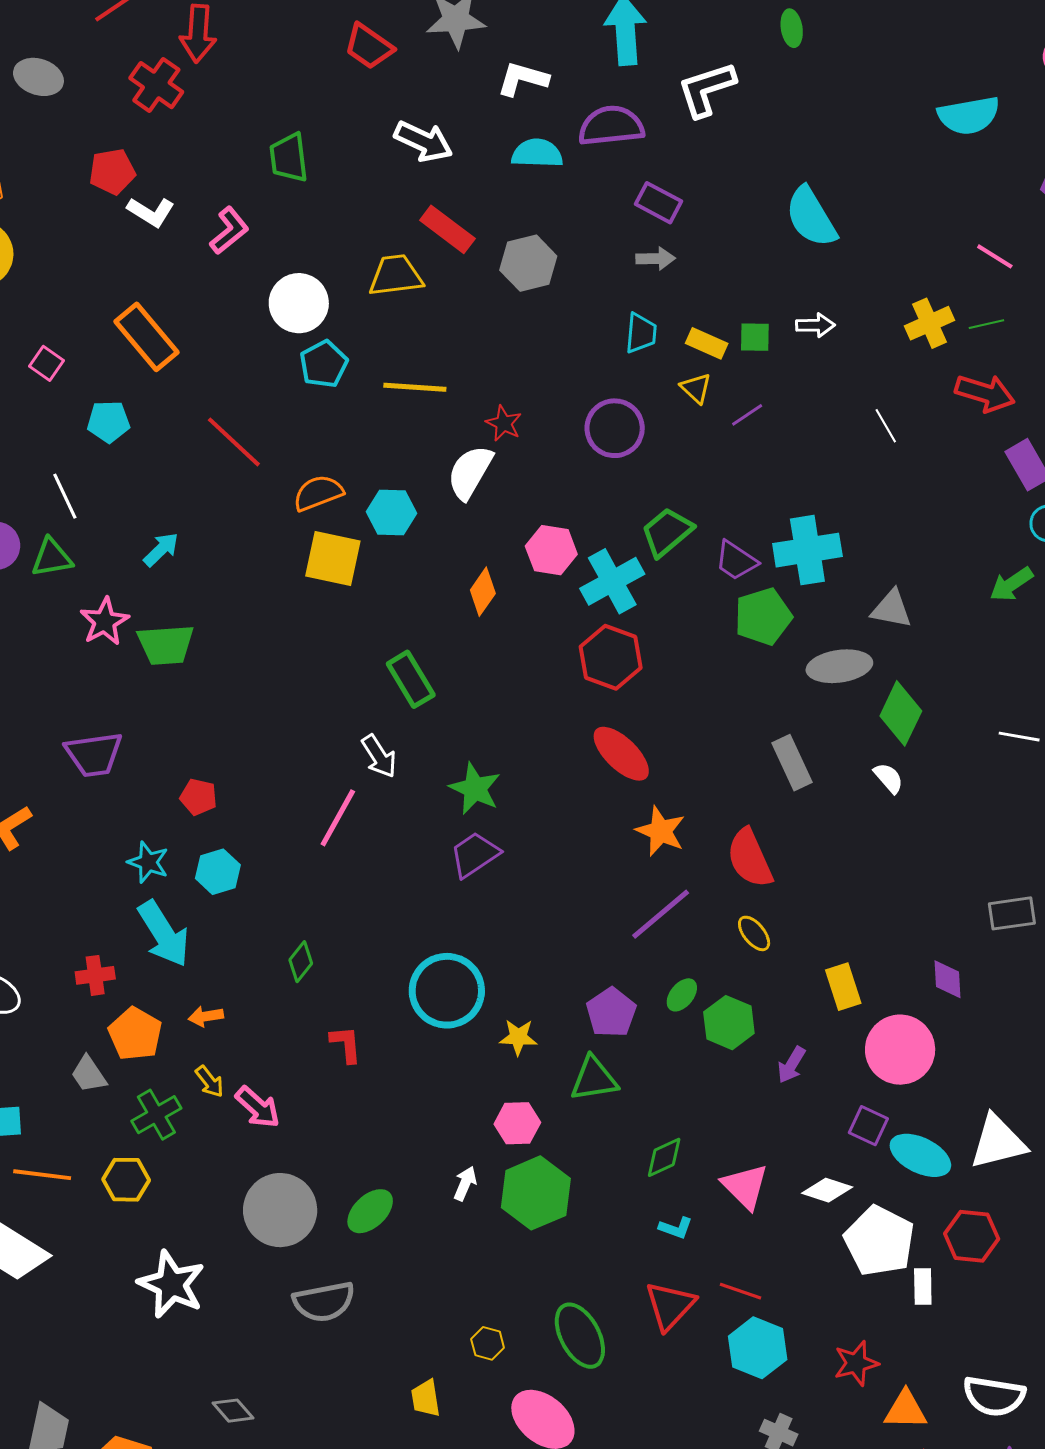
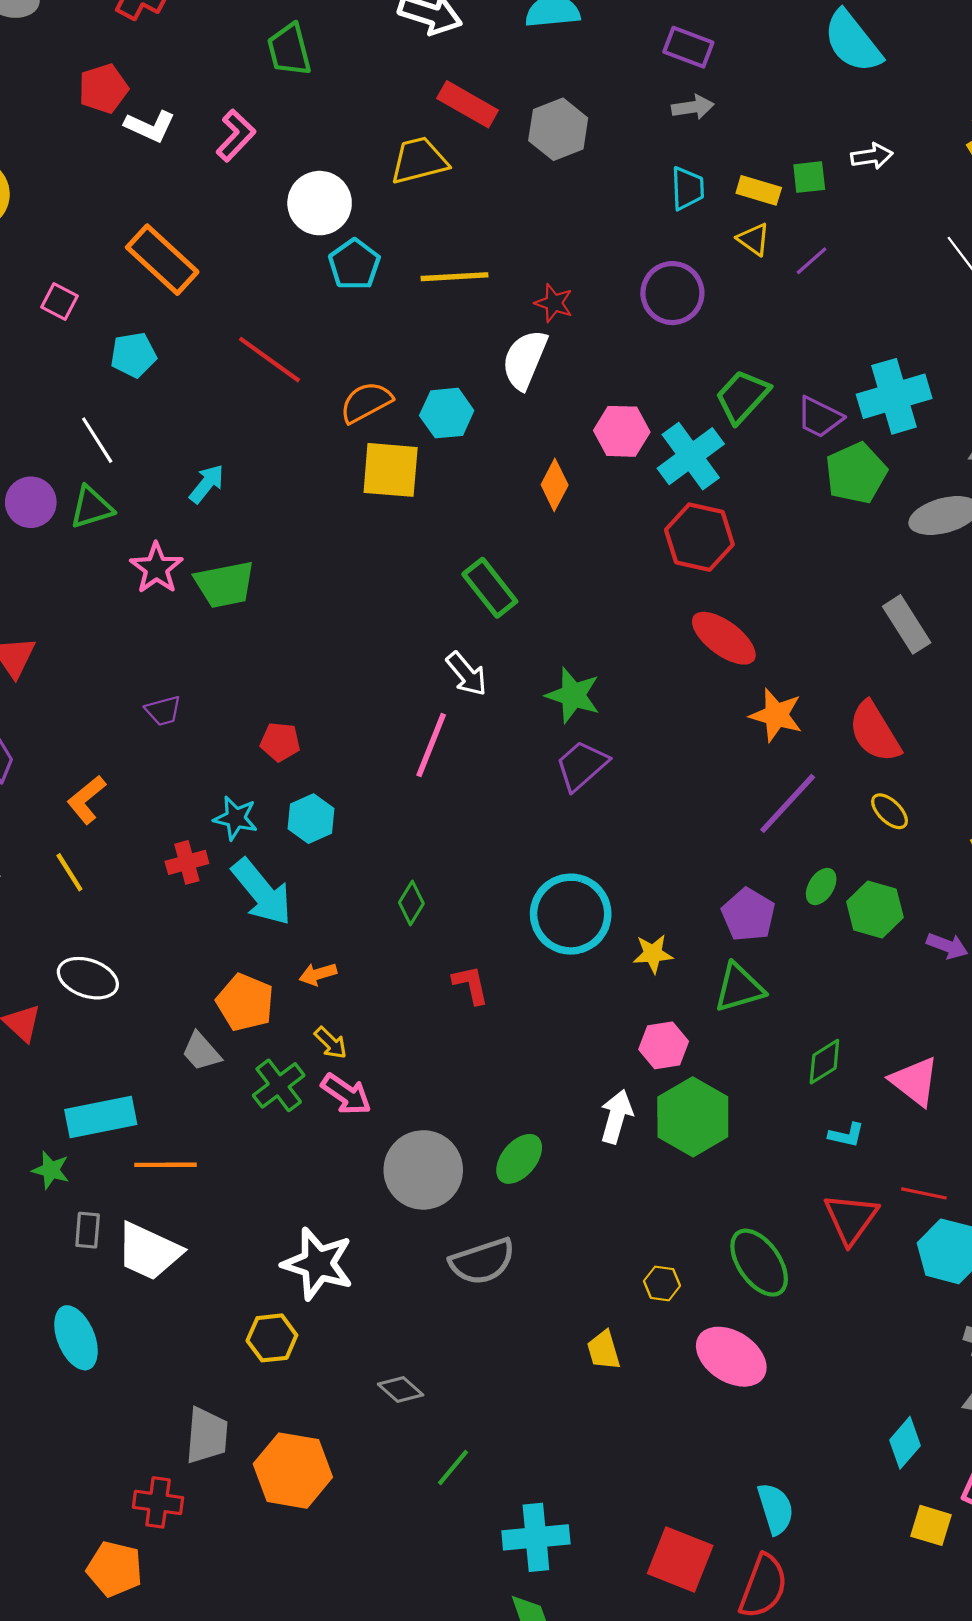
purple trapezoid: (94, 754) -> (163, 711), size x0.6
red cross: (95, 975) -> (187, 862), moved
purple arrow: (791, 1065) -> (947, 946), turned -93
pink arrow: (258, 1107) -> (346, 1094), moved
yellow hexagon: (126, 1180) -> (272, 1338), moved
white arrow: (465, 1183) -> (616, 1116), size x1.4

